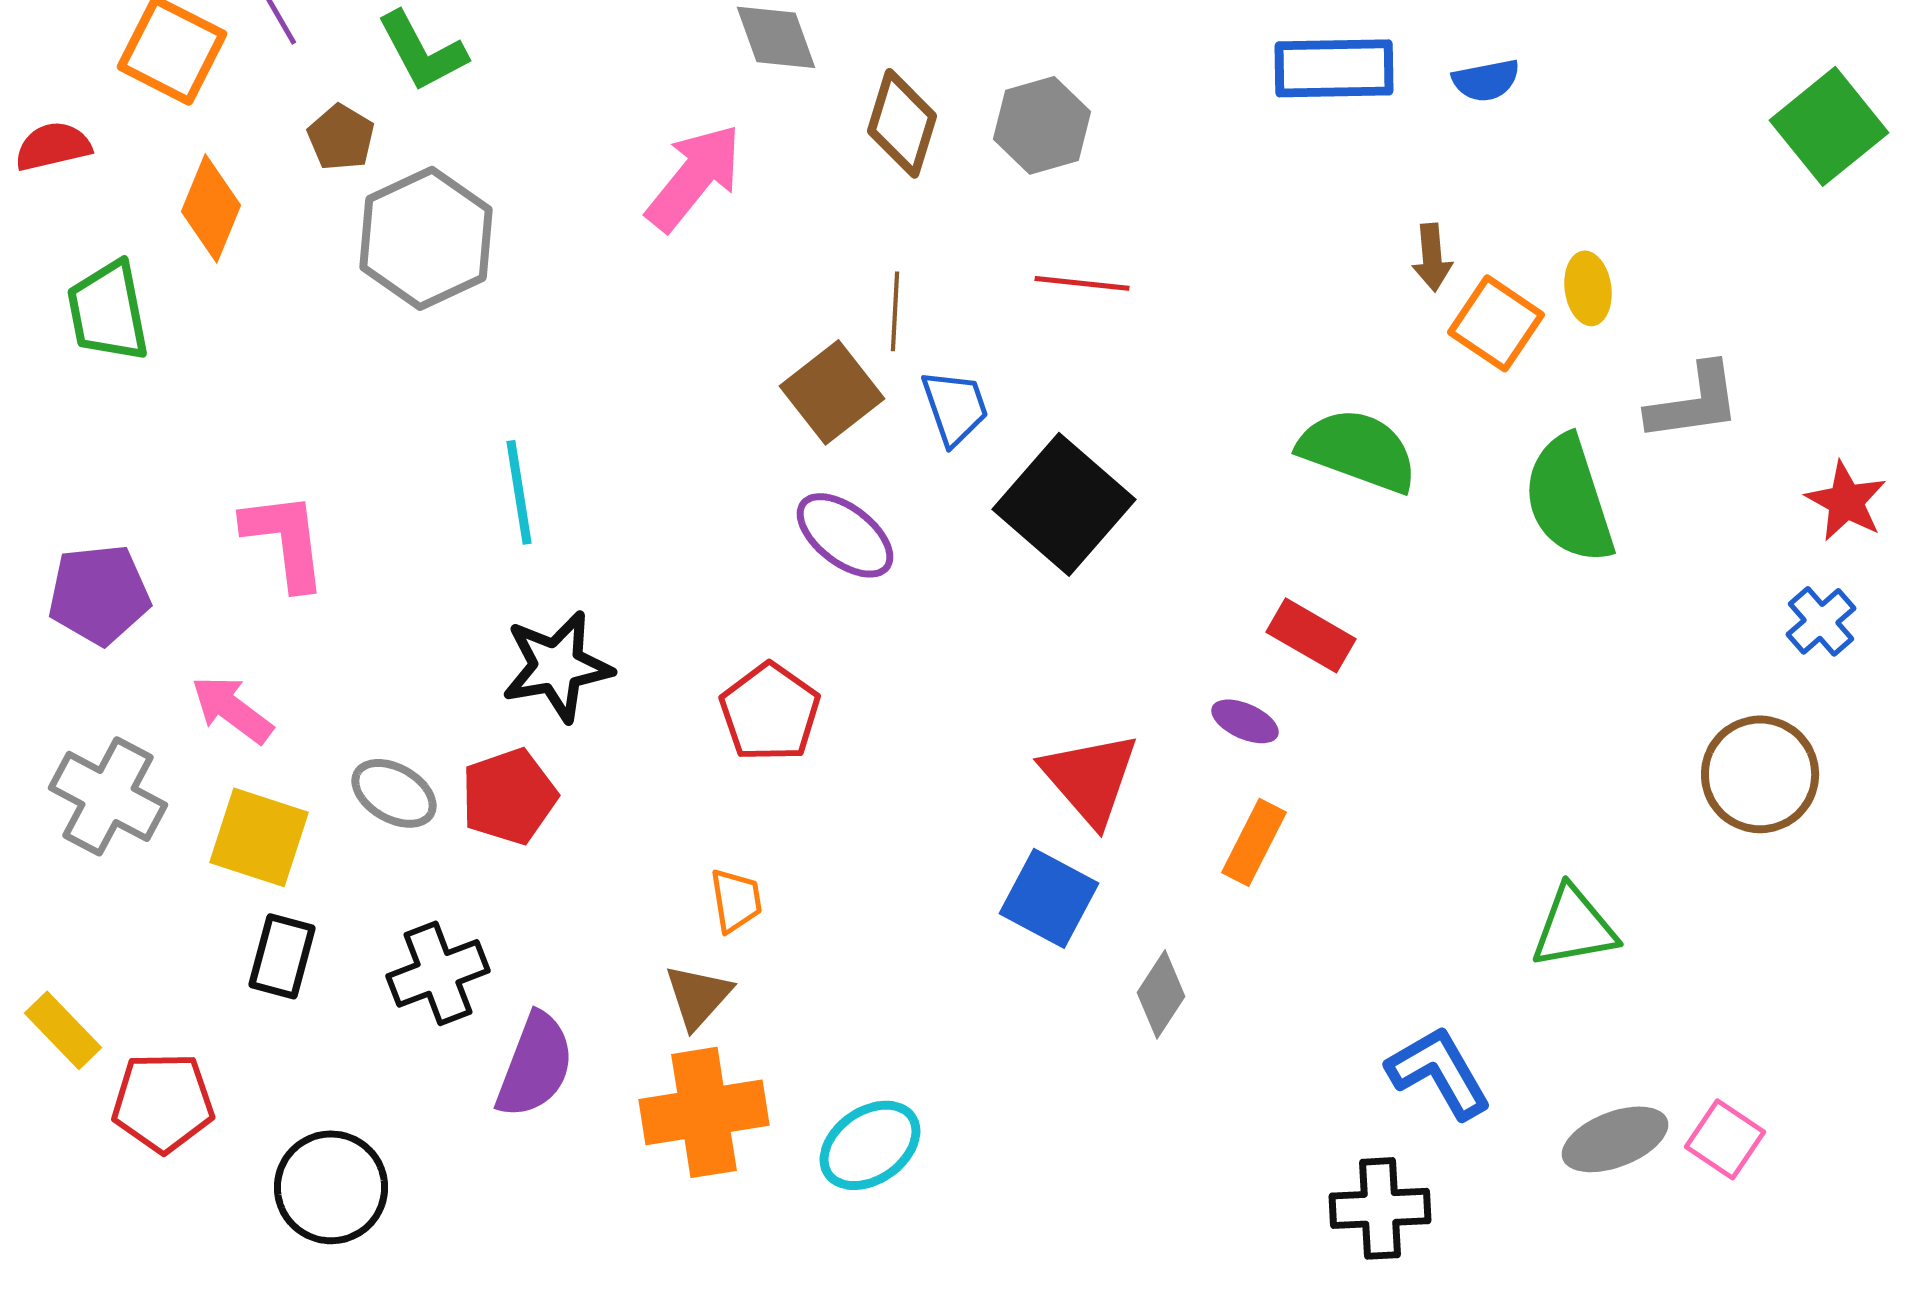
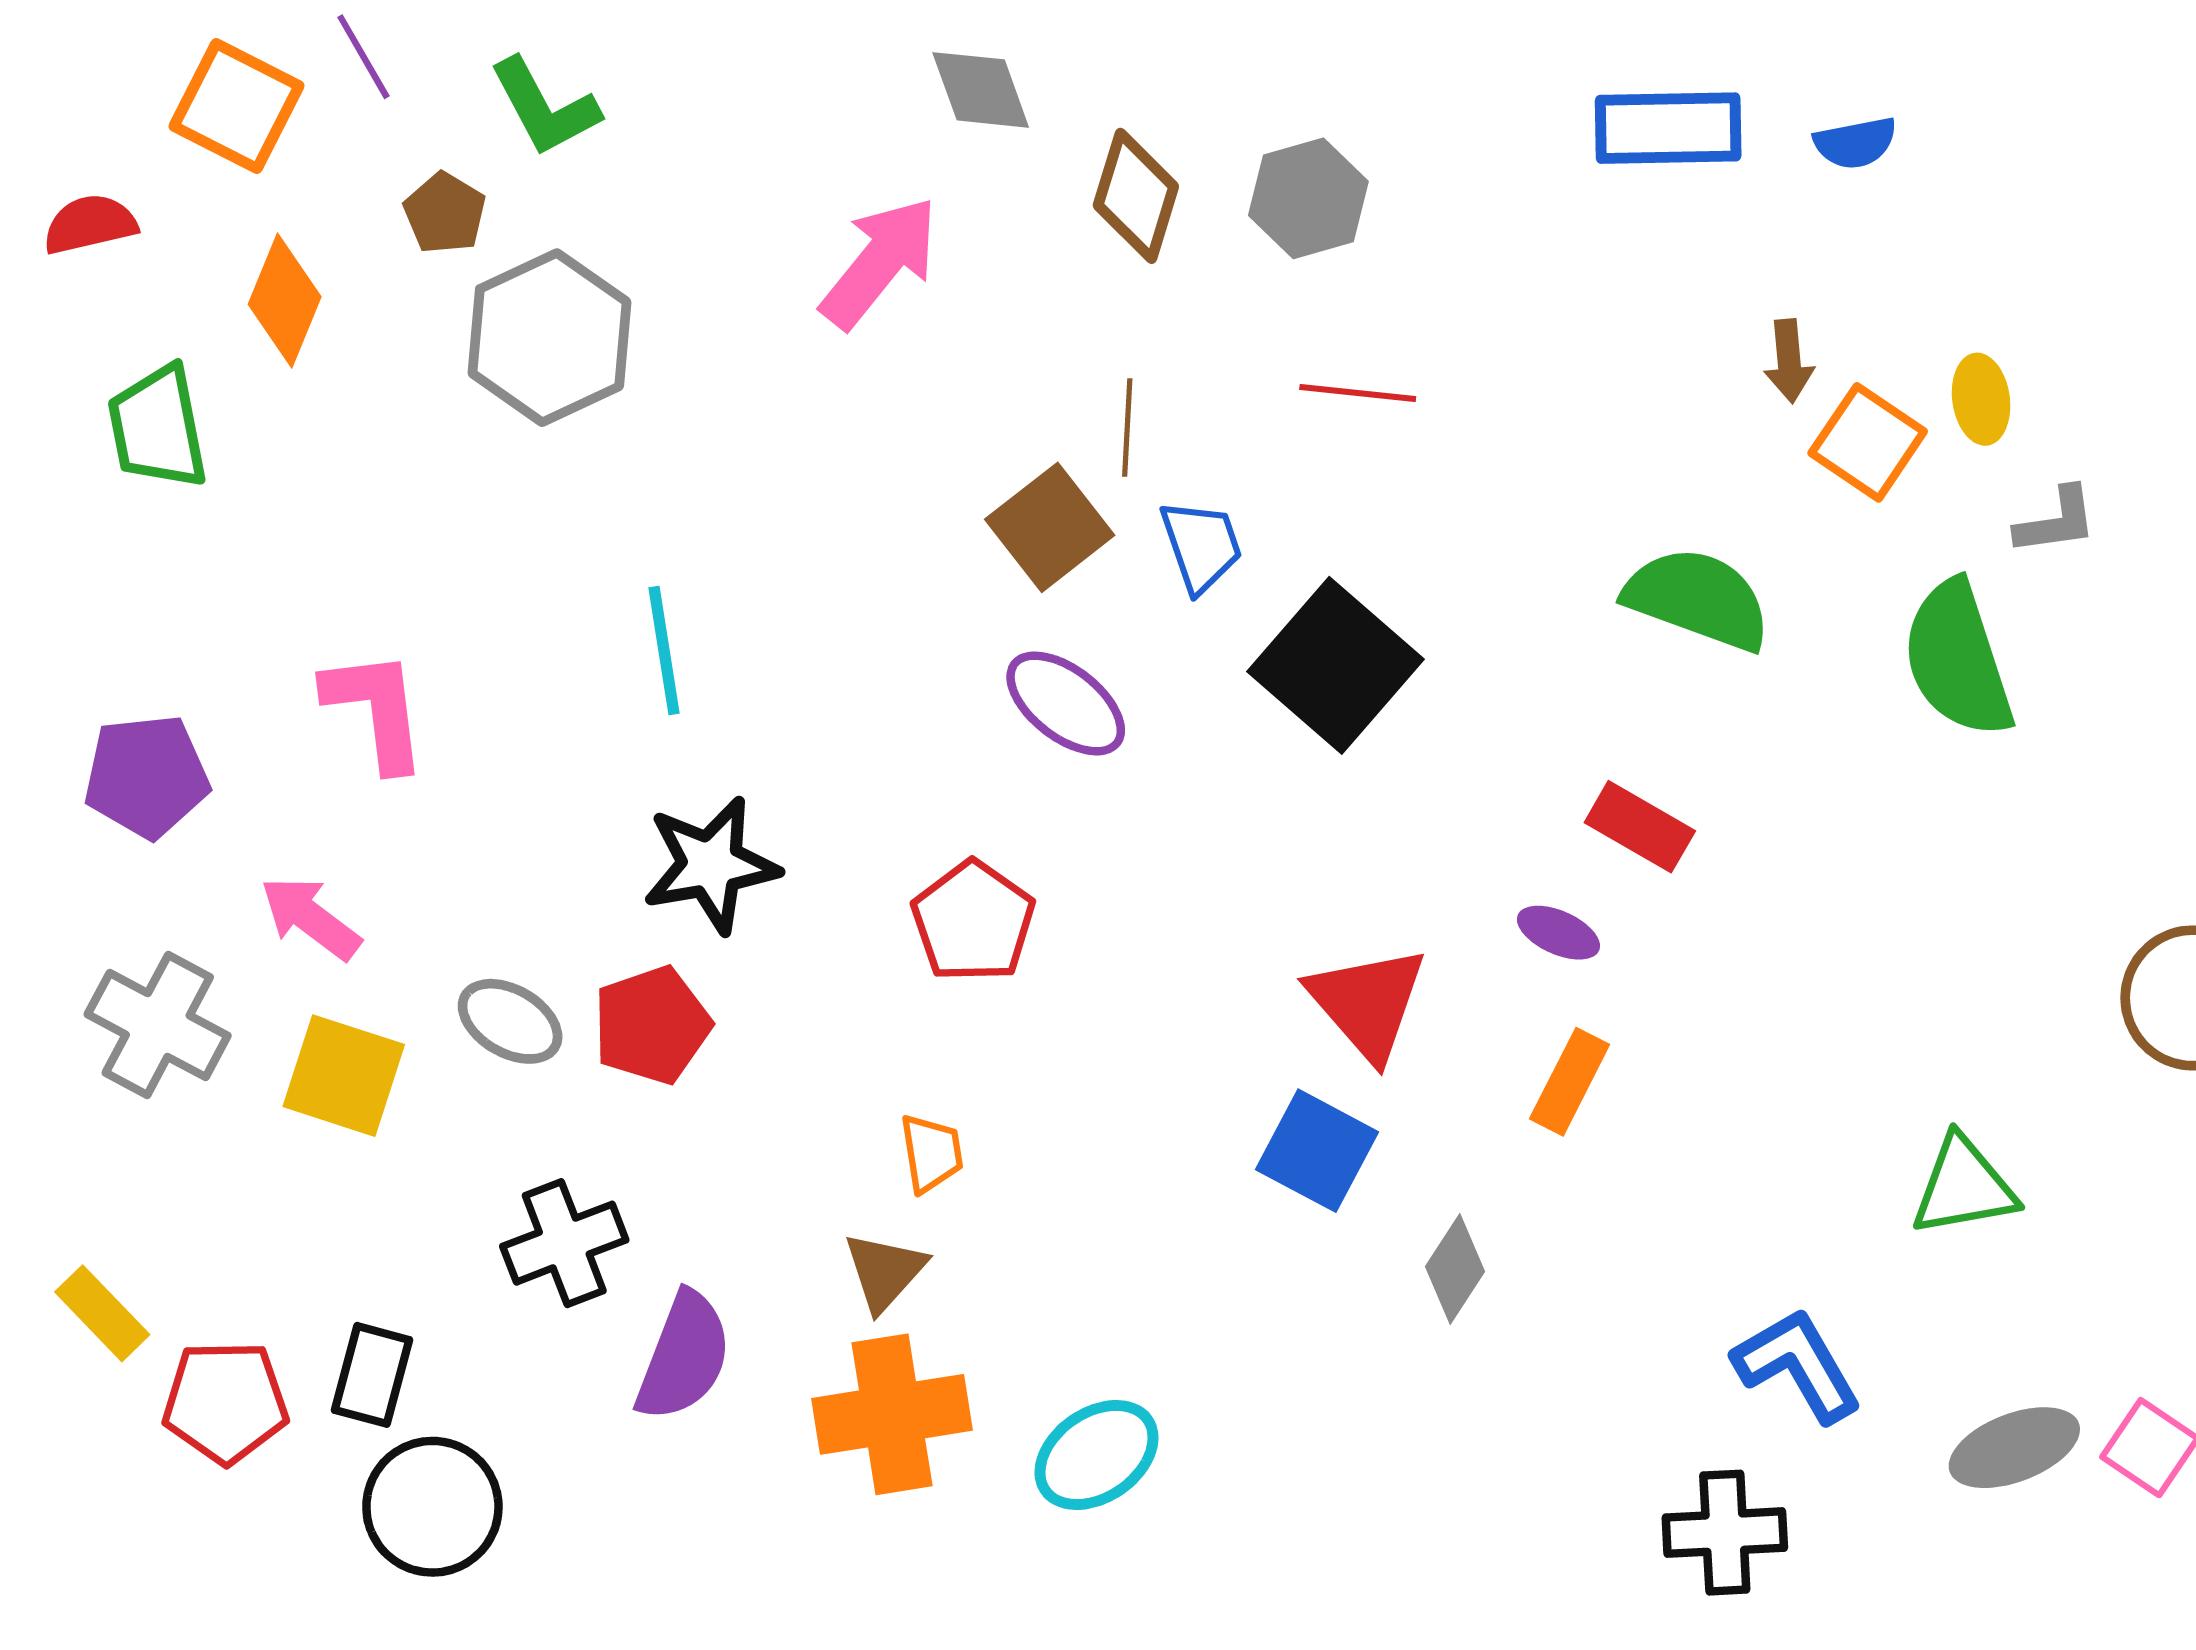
gray L-shape: (1694, 402) -> (2056, 521), moved, size x0.7
black rectangle: (282, 956) -> (372, 1375), moved

